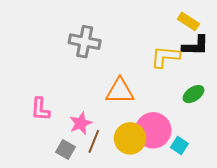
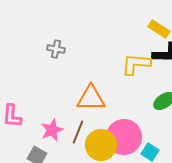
gray cross: (85, 42) -> (56, 49), size x0.6
brown line: (94, 141) -> (78, 132), moved

